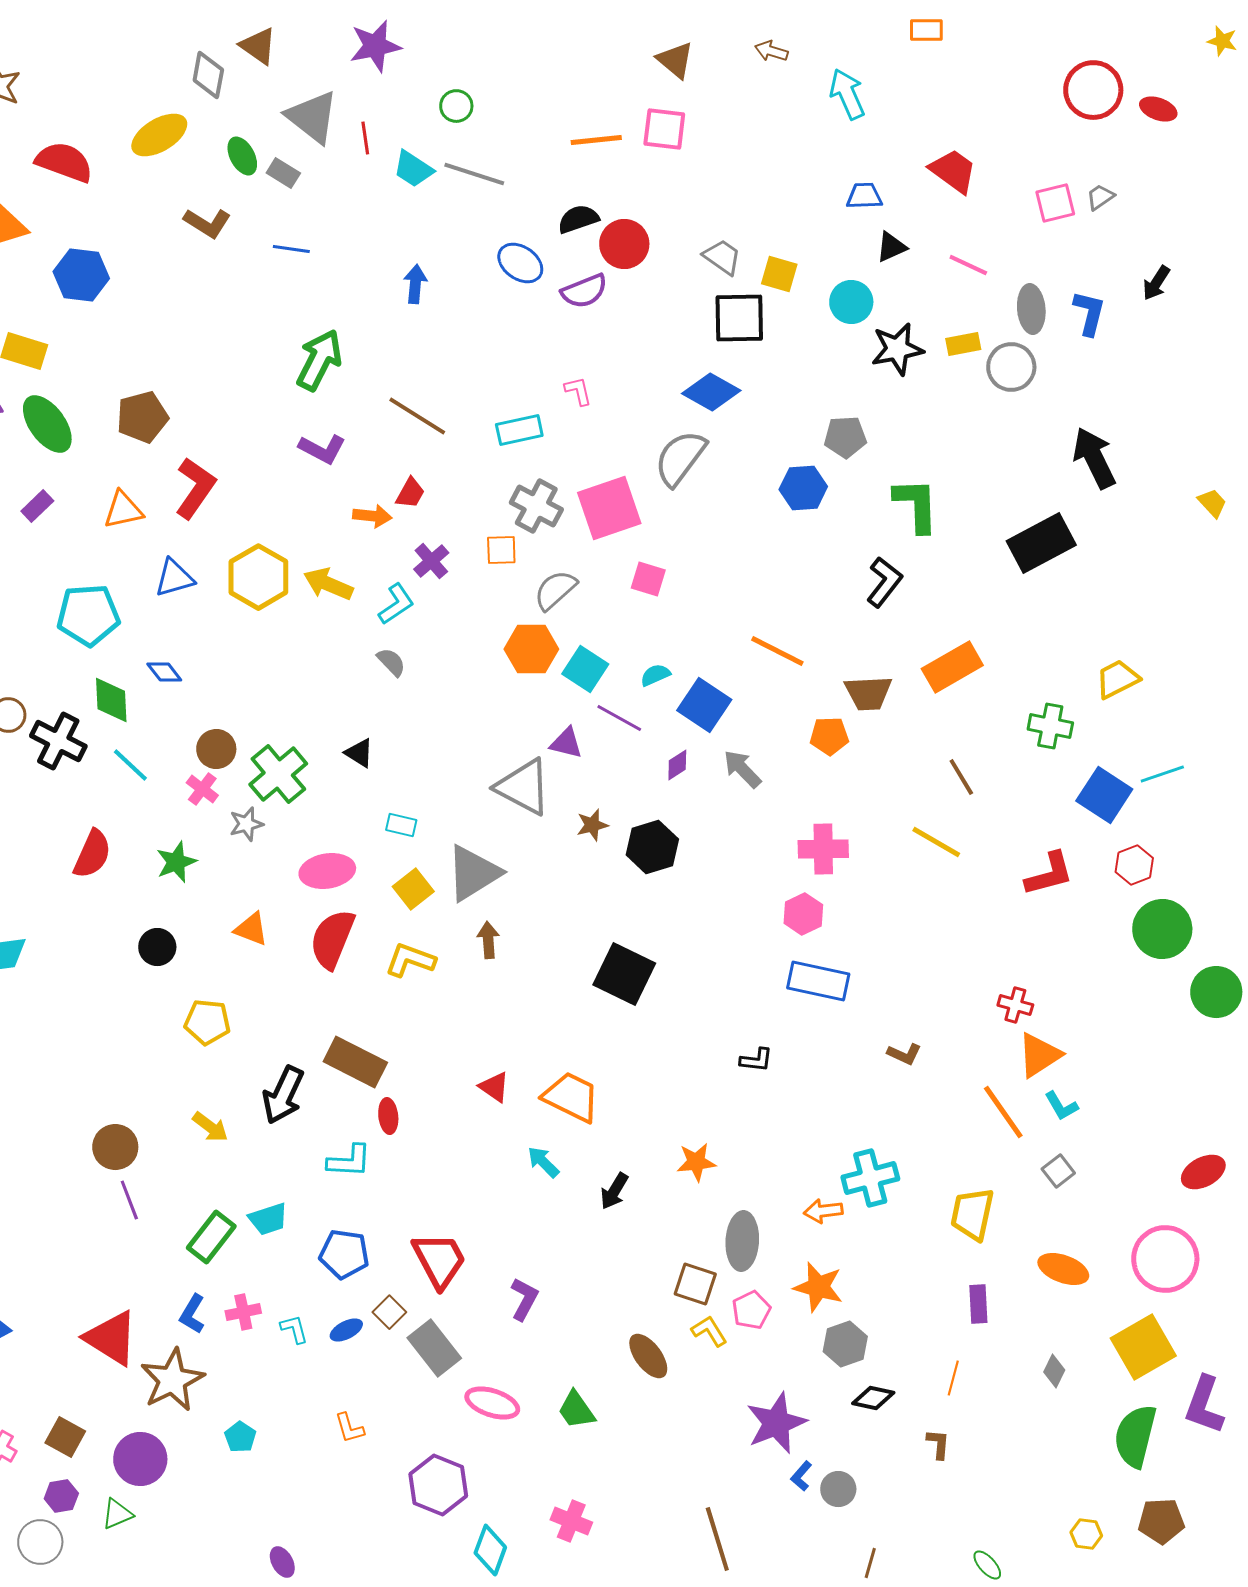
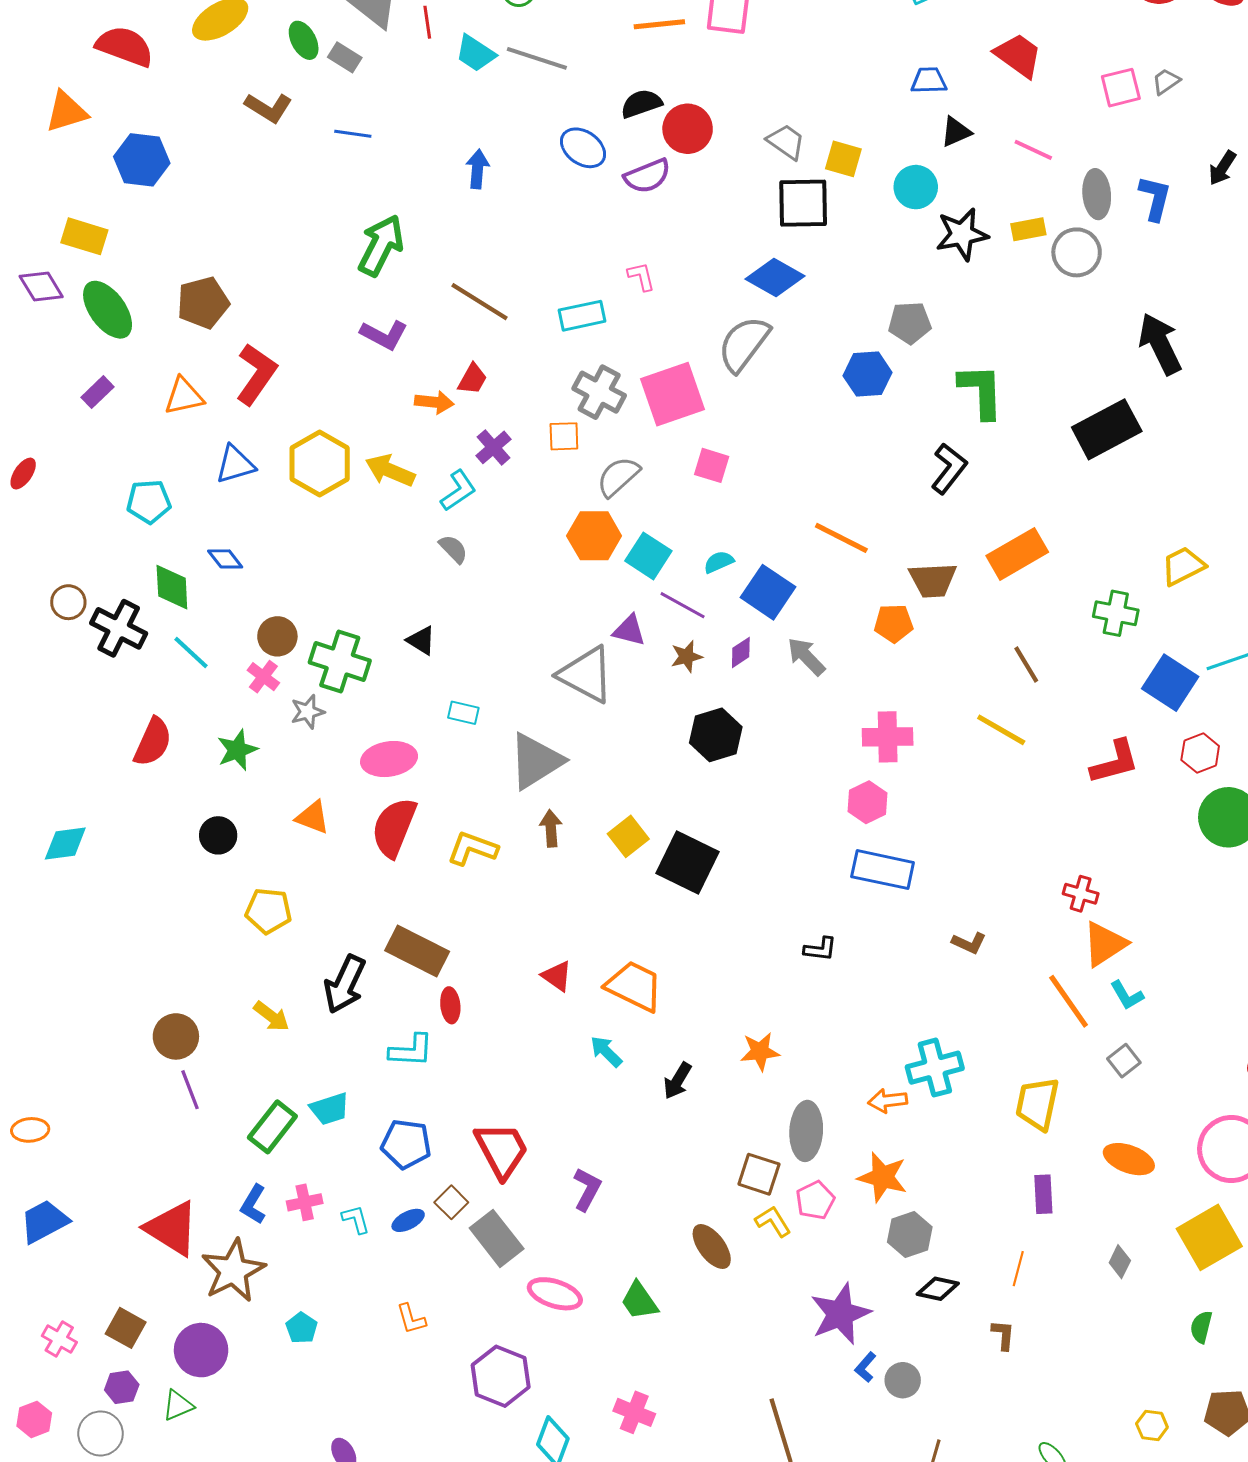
cyan pentagon: (88, 615) -> (149, 502), size x0.7
green cross: (278, 774) -> (340, 662), turned -32
brown star: (592, 825) -> (687, 656), moved
yellow square: (413, 889) -> (628, 836), moved
green semicircle: (1135, 1436) -> (1201, 1327), size x0.5

